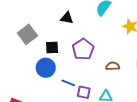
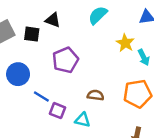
black square: (52, 47) -> (32, 34), moved
brown semicircle: (113, 66) -> (95, 95), moved

